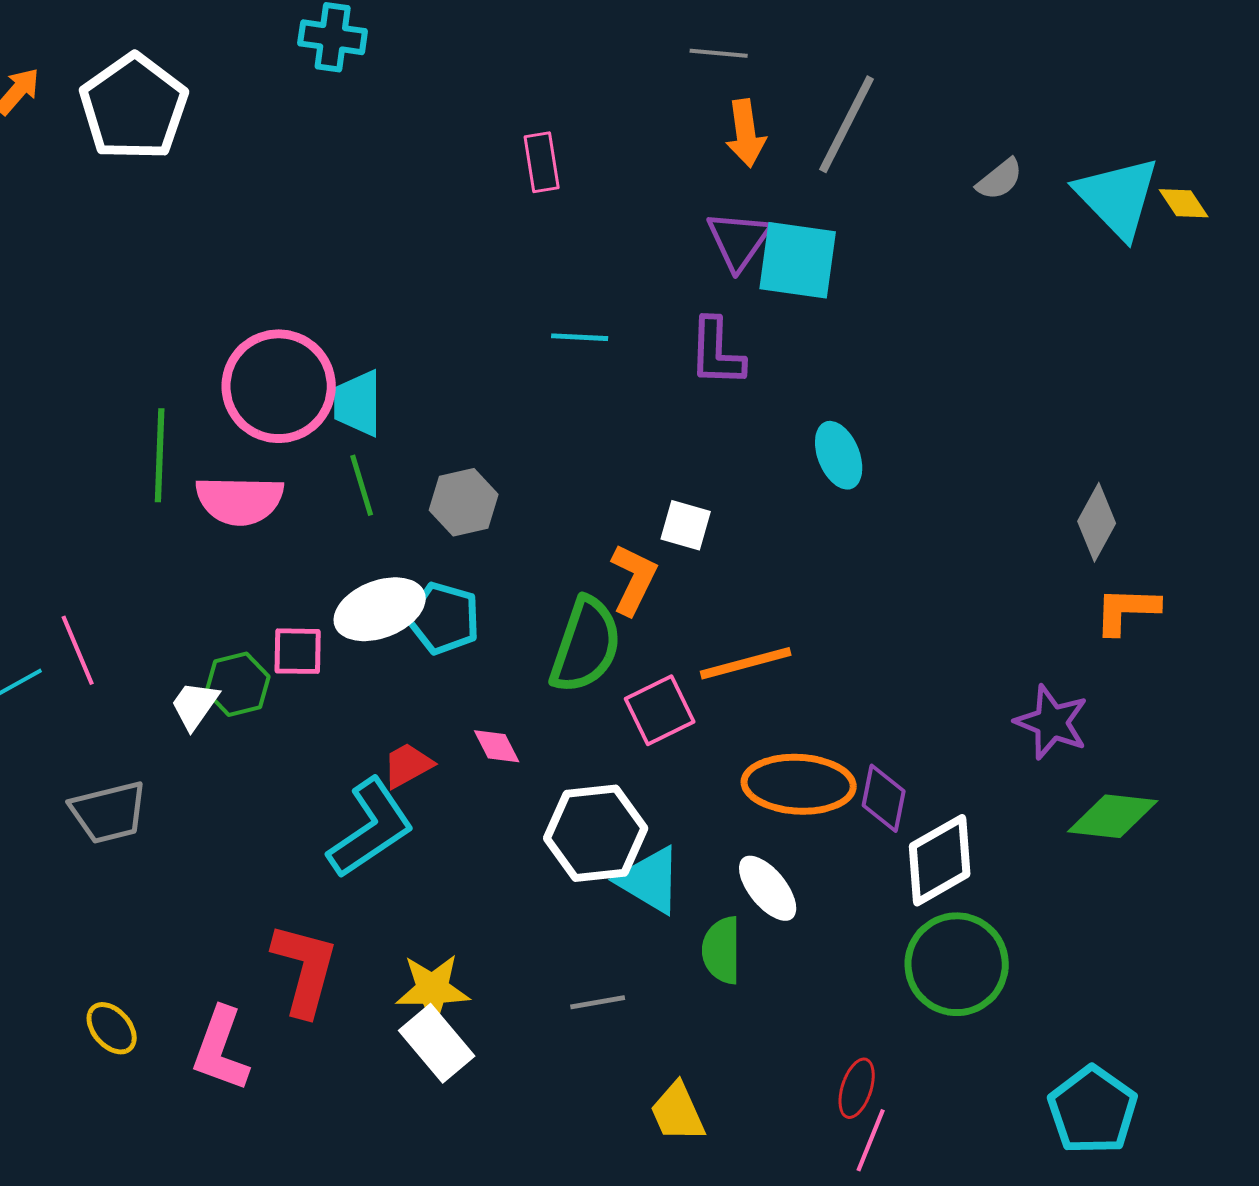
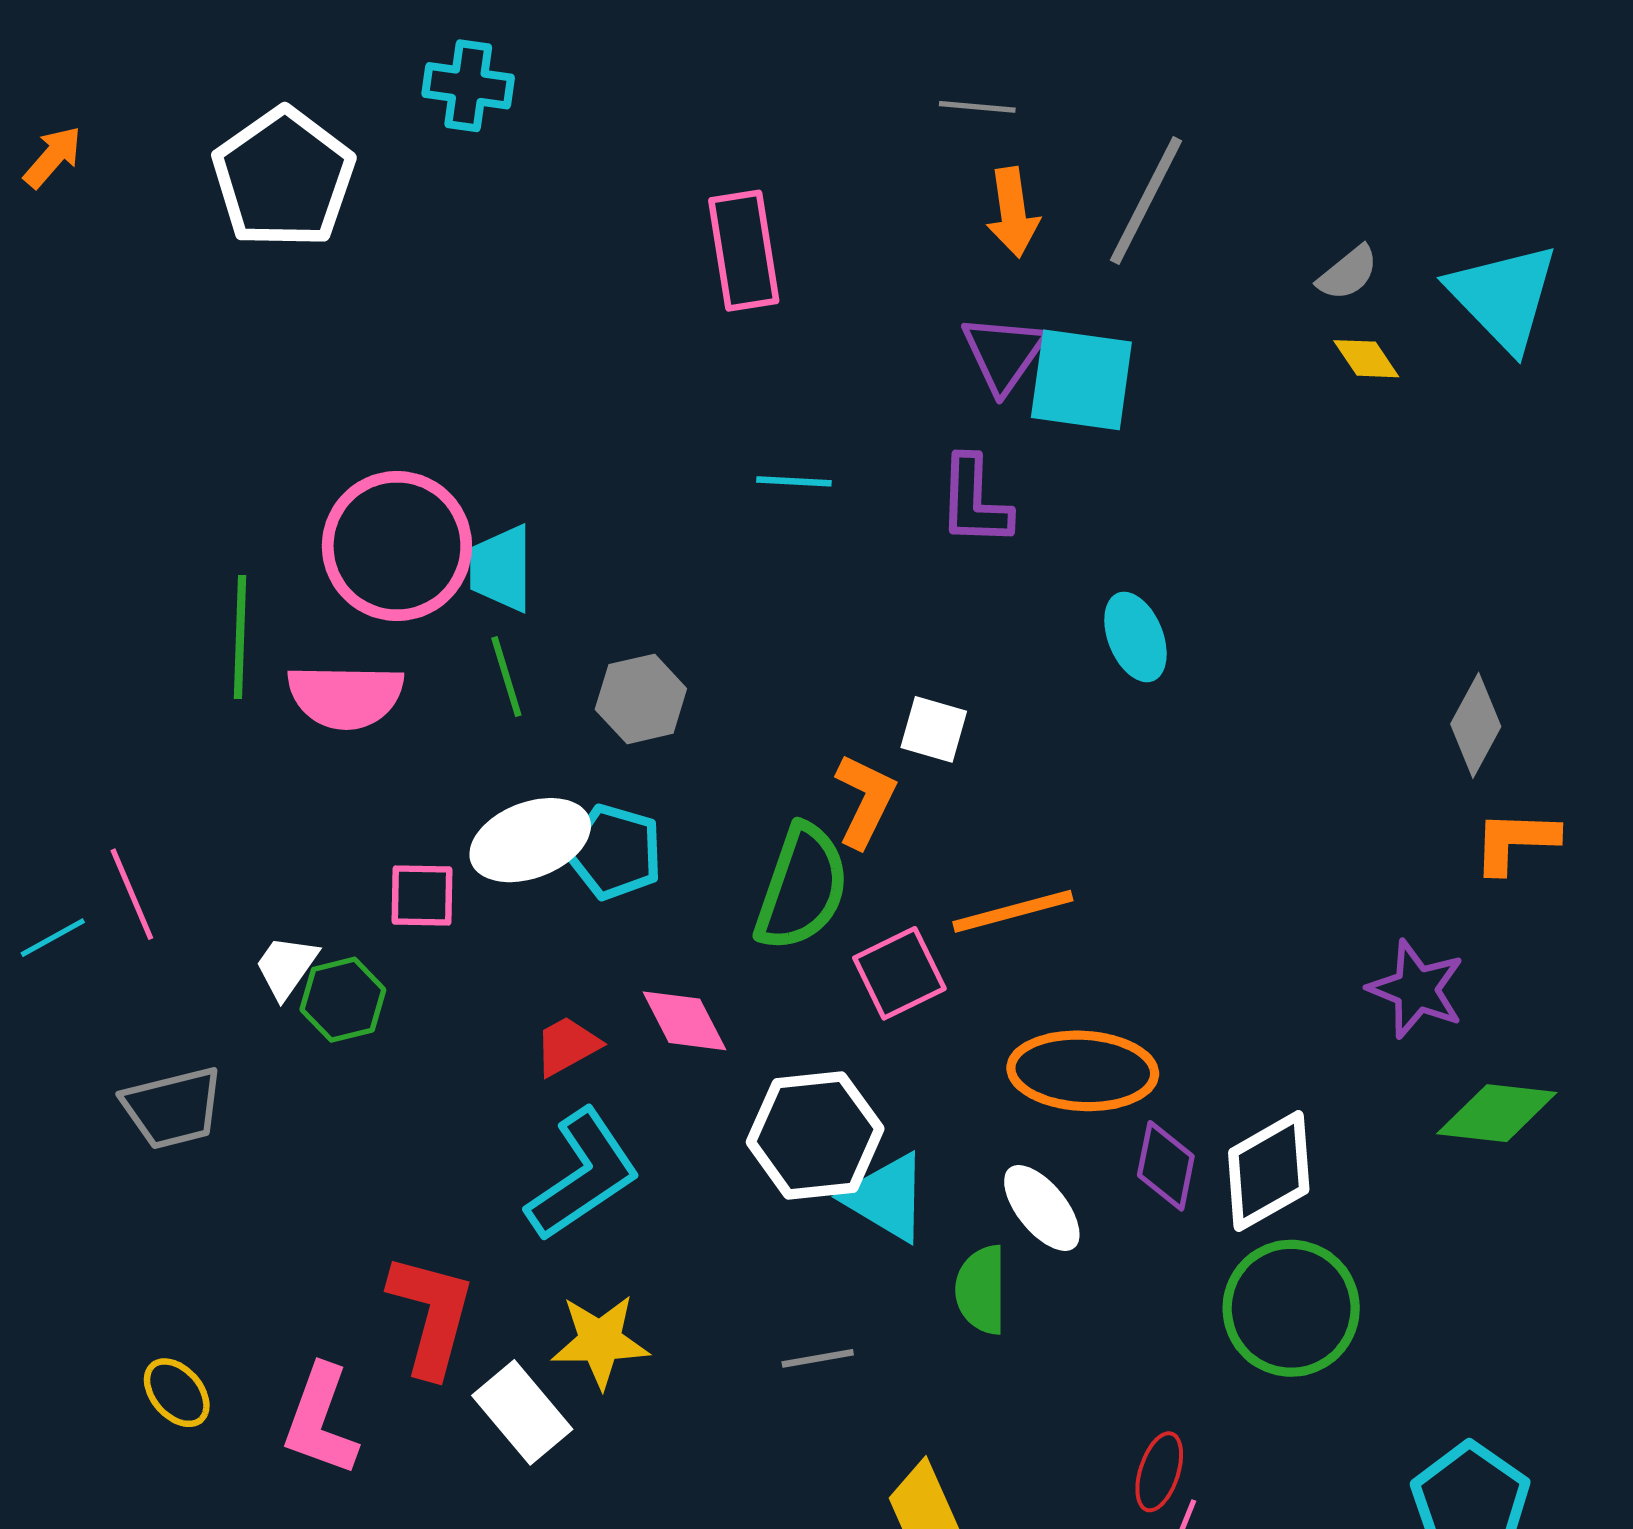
white pentagon: (134, 107) -> (284, 178), moved
pink rectangle: (542, 162) -> (744, 251), size x1.5
yellow diamond: (1184, 203) -> (1366, 359), moved
green hexagon: (238, 684) -> (343, 1000), moved
pink diamond: (497, 746) -> (684, 1021), size x1.4
purple diamond: (884, 798) -> (1166, 1166), moved
cyan L-shape: (371, 828) -> (583, 1175), moved
white rectangle: (437, 1043) -> (522, 1412), moved

